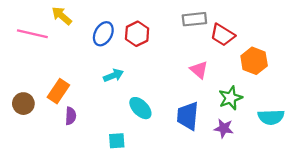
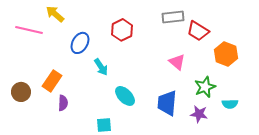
blue ellipse: (103, 34) -> (80, 43), moved
cyan arrow: (113, 75) -> (101, 67), turned 78
cyan semicircle: (271, 117) -> (230, 104), moved, size x0.7

